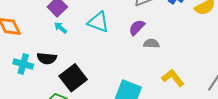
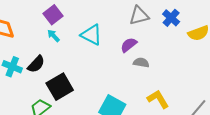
black semicircle: (47, 58) -> (36, 64), turned -60

